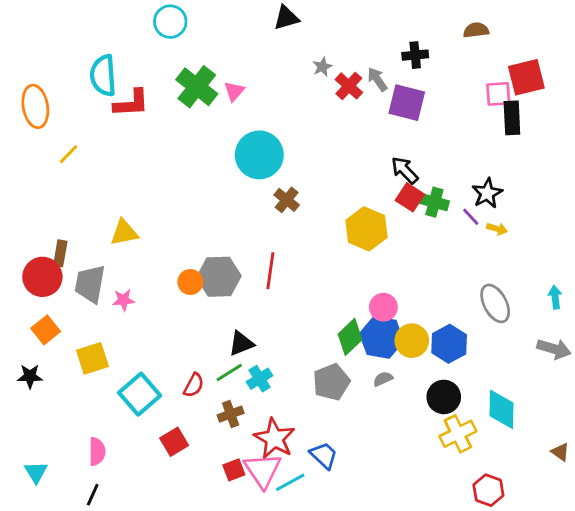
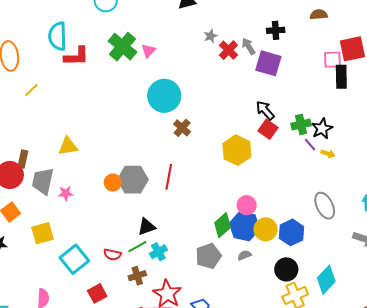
green cross: (434, 202) -> (301, 125), moved, turned -30
red semicircle: (194, 385) -> (112, 255), turned 72
cyan diamond: (502, 409) -> (326, 280), turned 40

